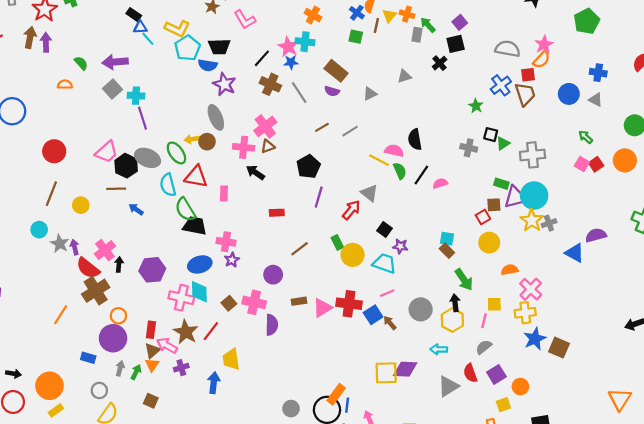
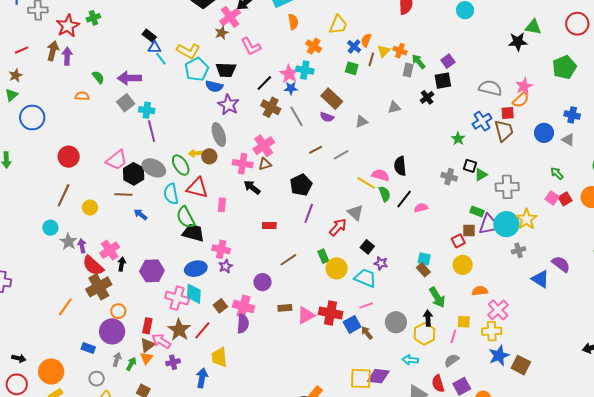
yellow star: (532, 220) -> (526, 219), moved
purple semicircle: (596, 235) -> (561, 264), turned 48
purple semicircle: (272, 325) -> (243, 324), moved

